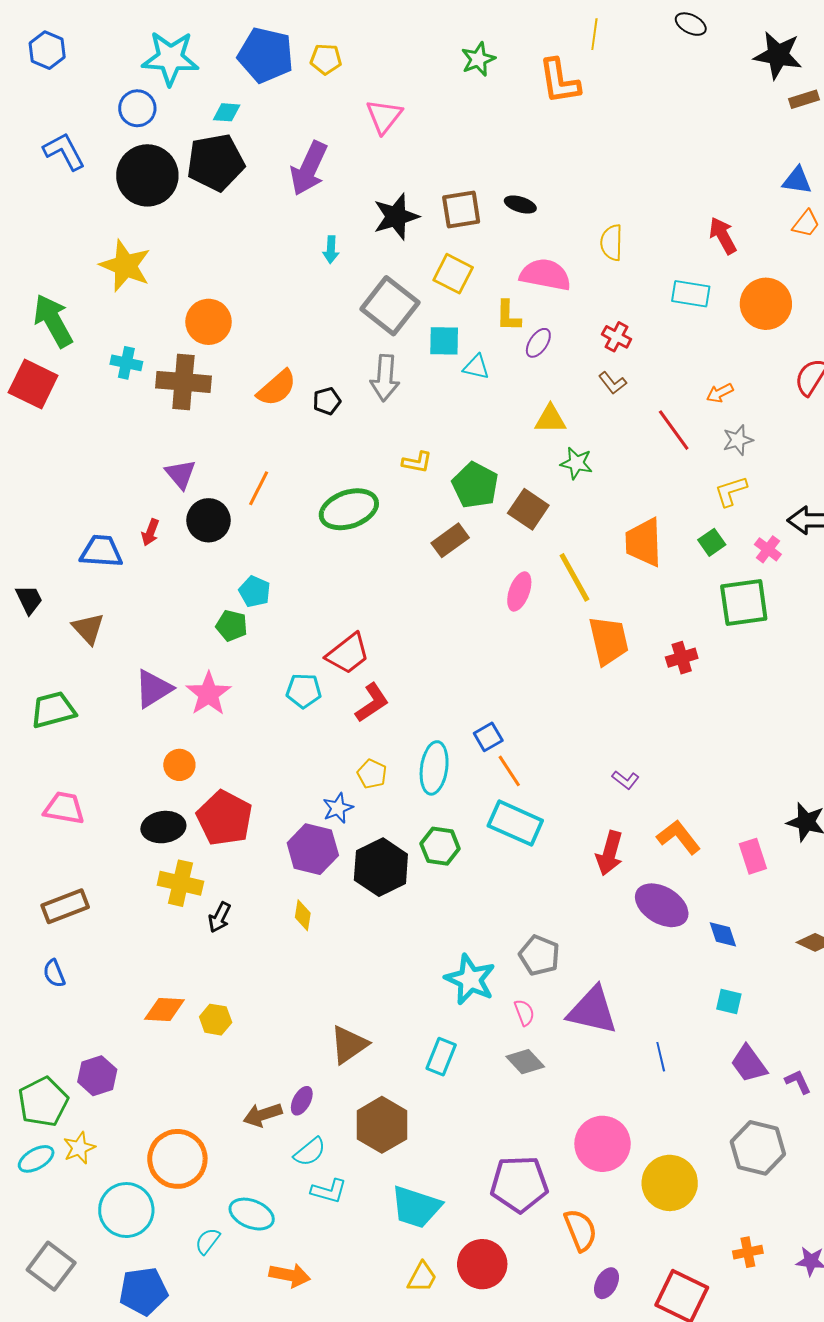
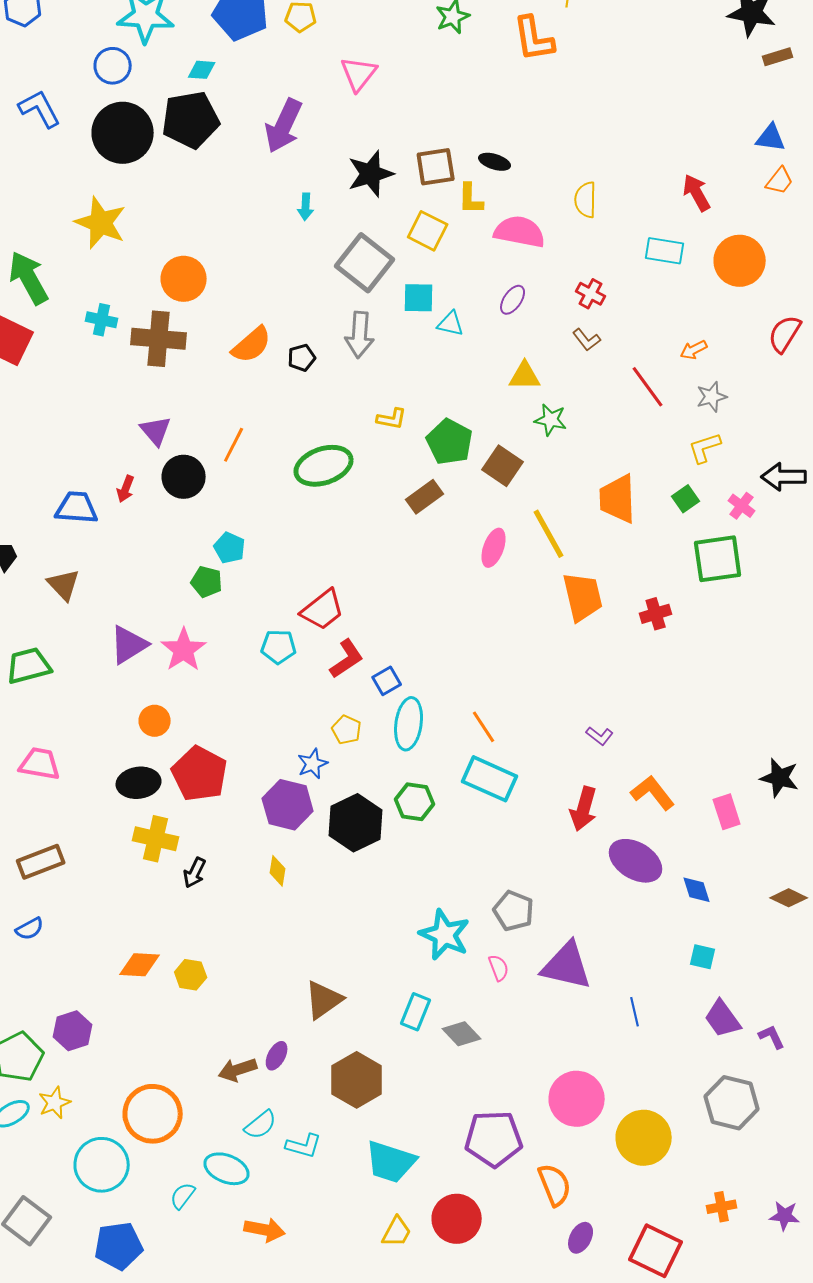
yellow L-shape: (508, 316) -> (471, 199), moved
blue square: (488, 737) -> (387, 681), moved
blue semicircle: (54, 973) -> (30, 929), turned -96
gray diamond: (525, 1062) -> (462, 1034), moved
cyan semicircle: (310, 1152) -> (261, 1125), moved

